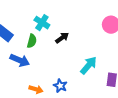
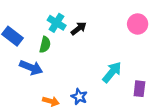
black arrow: (62, 38) -> (79, 28), moved

